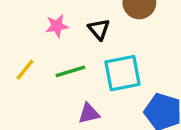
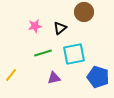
black triangle: (99, 29) -> (60, 28), turned 32
yellow line: (25, 70) -> (11, 75), moved

